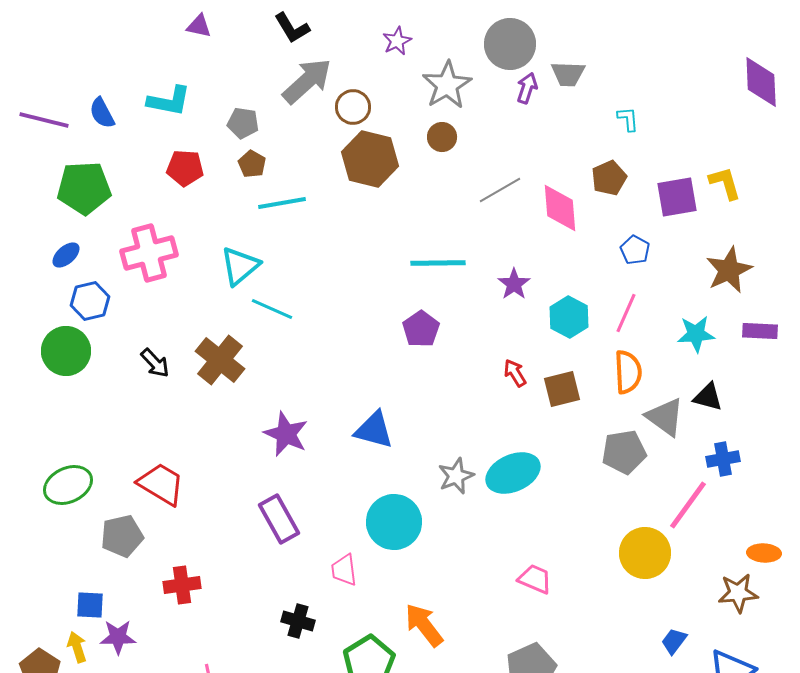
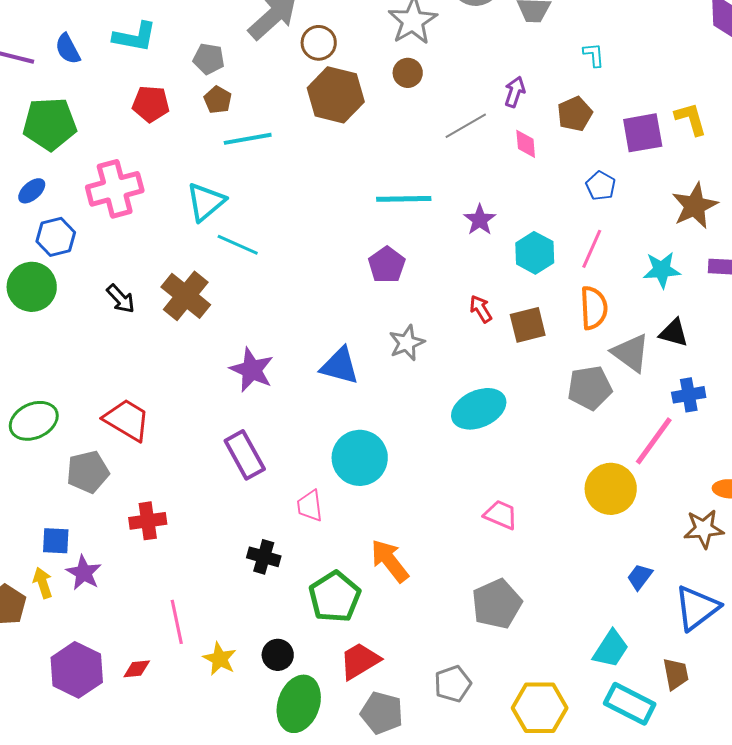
purple arrow: (527, 88) -> (515, 92), moved
pink diamond: (560, 208) -> (526, 144), size x0.6
gray star: (456, 476) -> (407, 343), moved
purple star: (118, 637) -> (84, 573), turned 30

